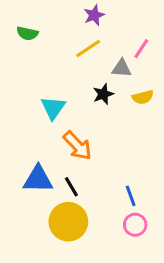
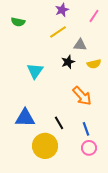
pink line: (141, 49) -> (94, 16), moved
orange arrow: (77, 146) -> (82, 96), moved
black line: (71, 187) -> (59, 123), moved

